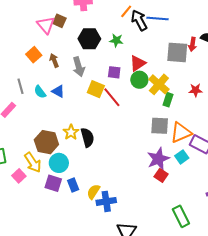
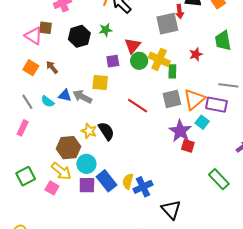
gray arrow: (79, 67) -> (82, 97), moved, turned 150
red line: (112, 97) -> (138, 106), moved
blue rectangle: (73, 185) -> (107, 181), size x1.5

